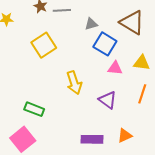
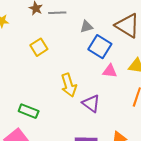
yellow square: (44, 45) -> (39, 47), size x0.7
purple triangle: (108, 100) -> (91, 103), moved

